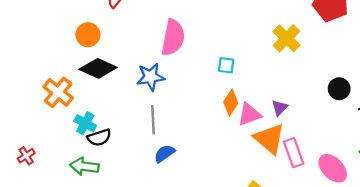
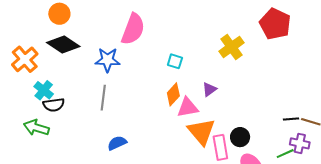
black circle: (339, 89) -> (240, 137), moved
purple triangle: (280, 108) -> (209, 89), moved
blue semicircle: (164, 153) -> (117, 143), moved

